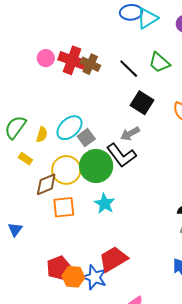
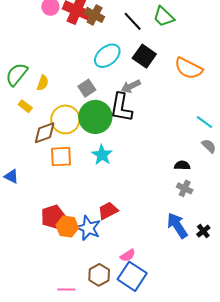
cyan ellipse: (69, 128) -> (107, 56), moved
black L-shape: (121, 155) -> (121, 107), turned 44
blue triangle: (15, 230) -> (11, 176), turned -42
red trapezoid: (113, 259) -> (108, 211), size x0.7

